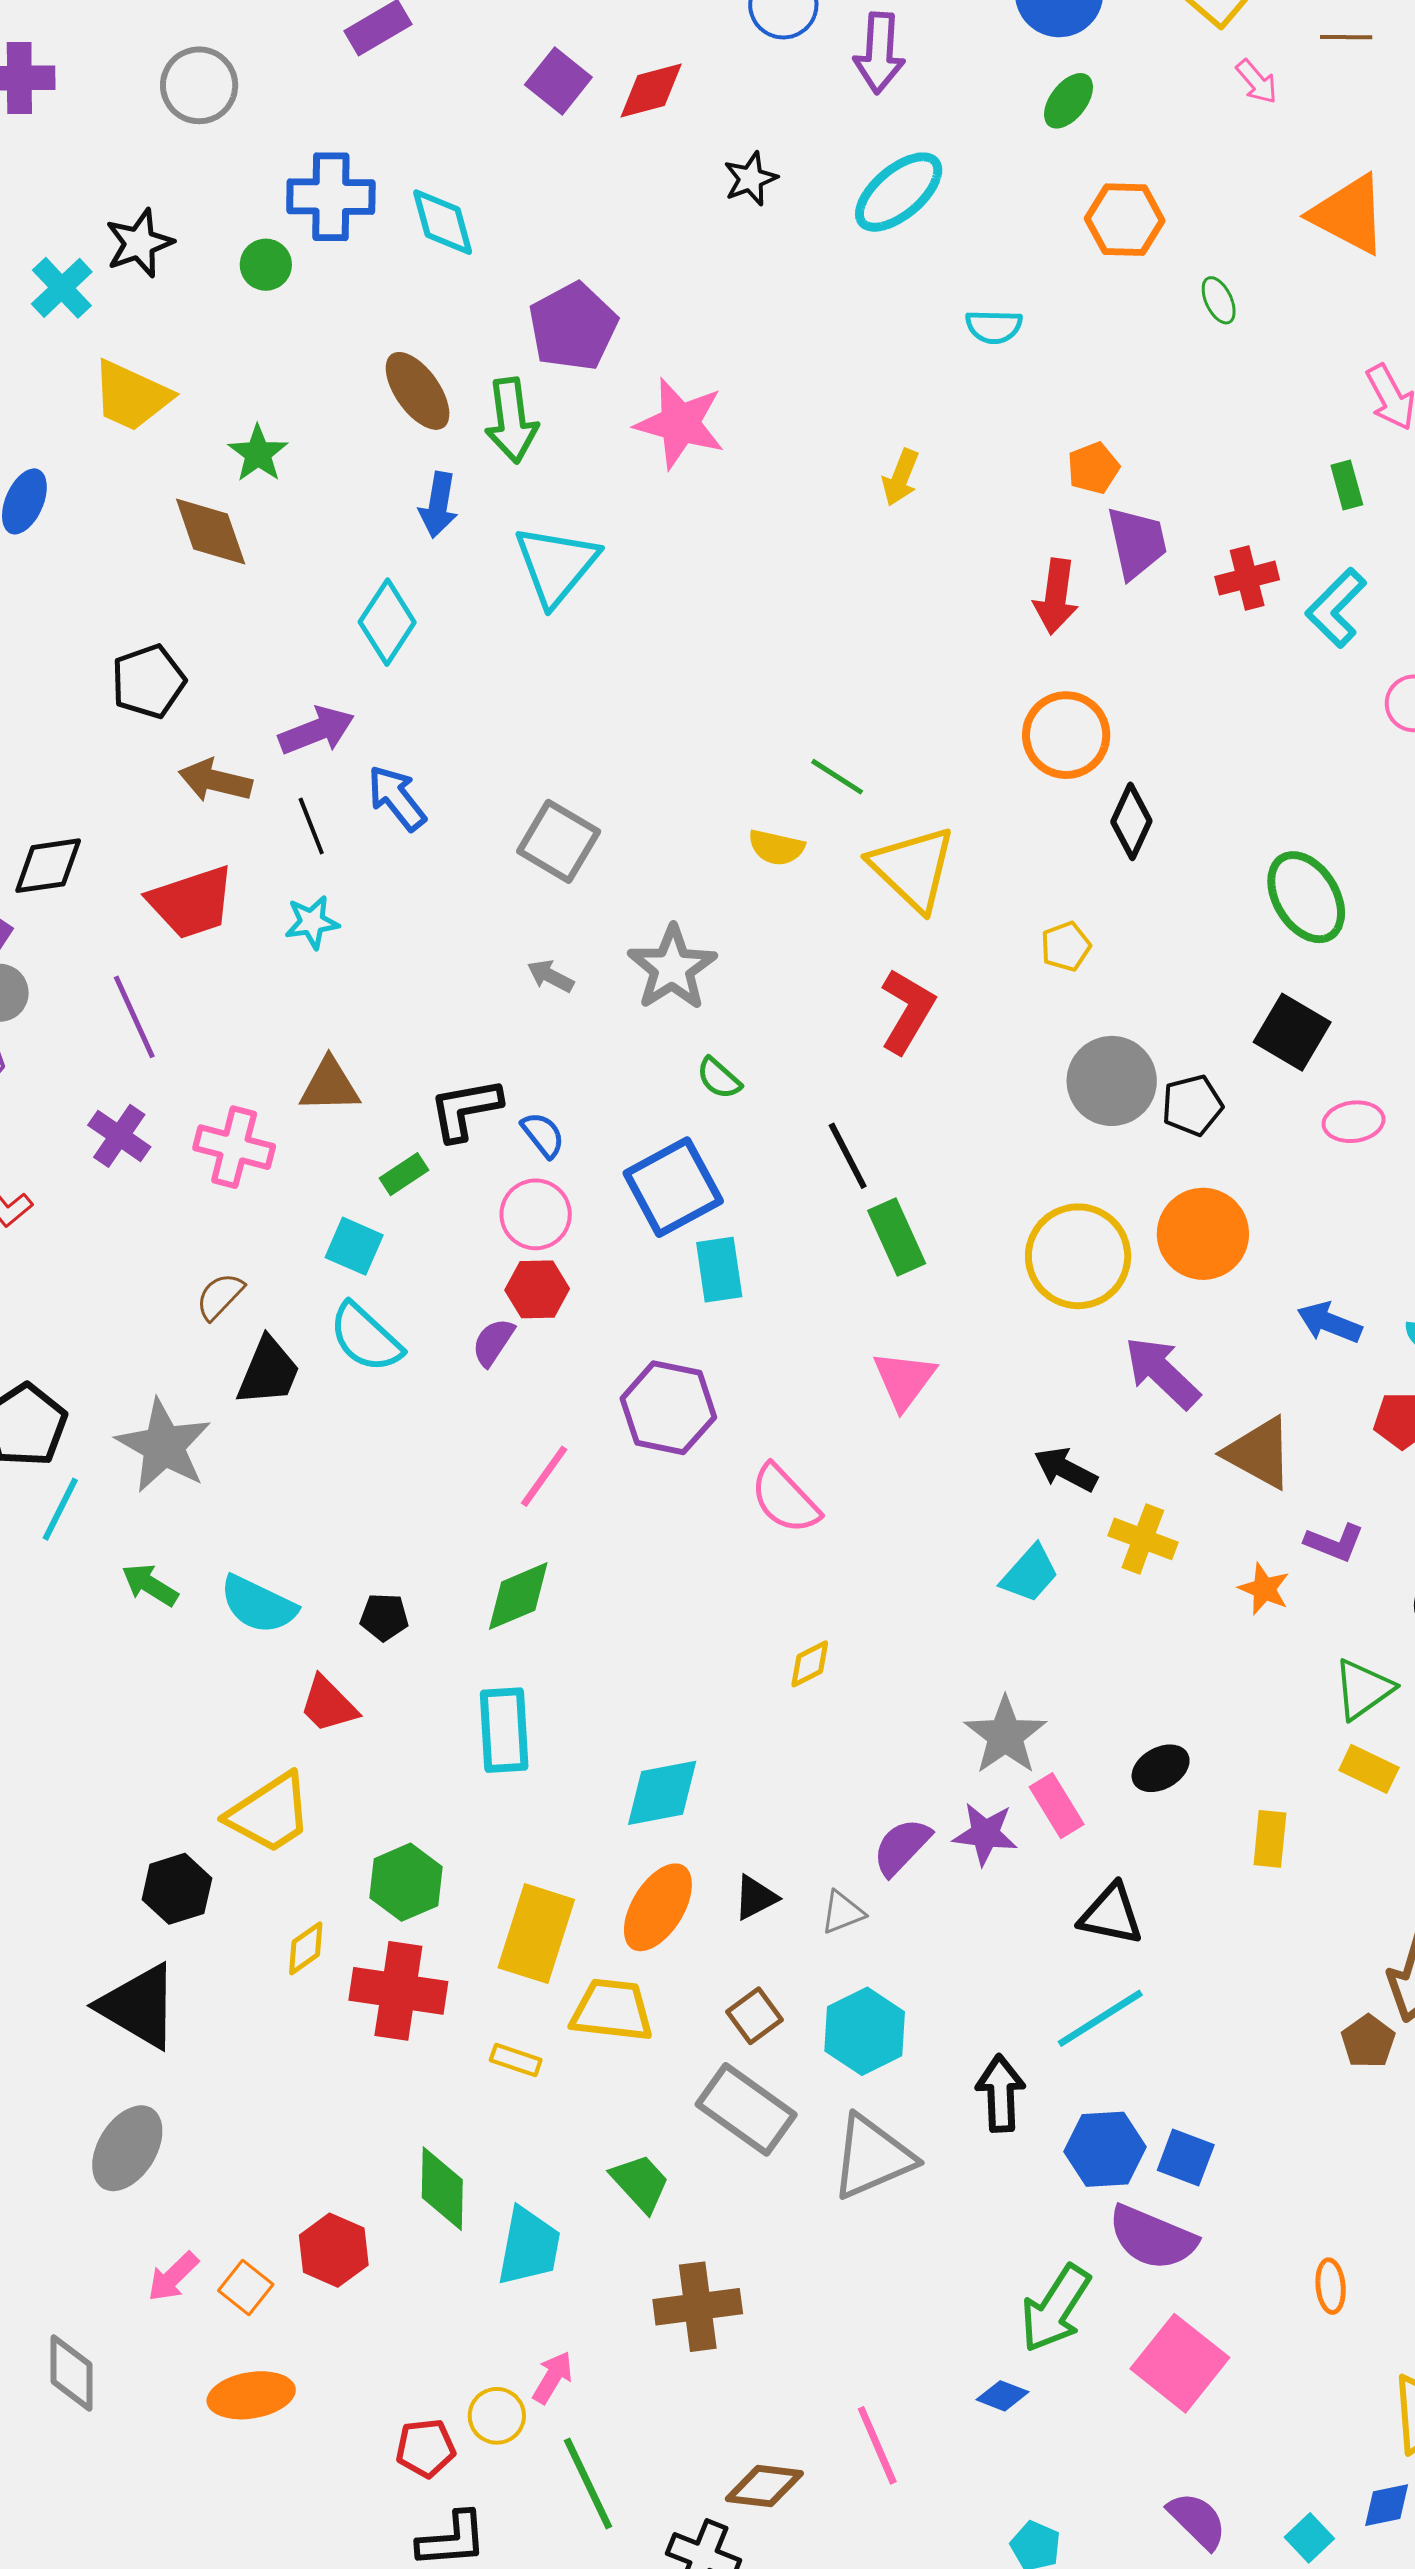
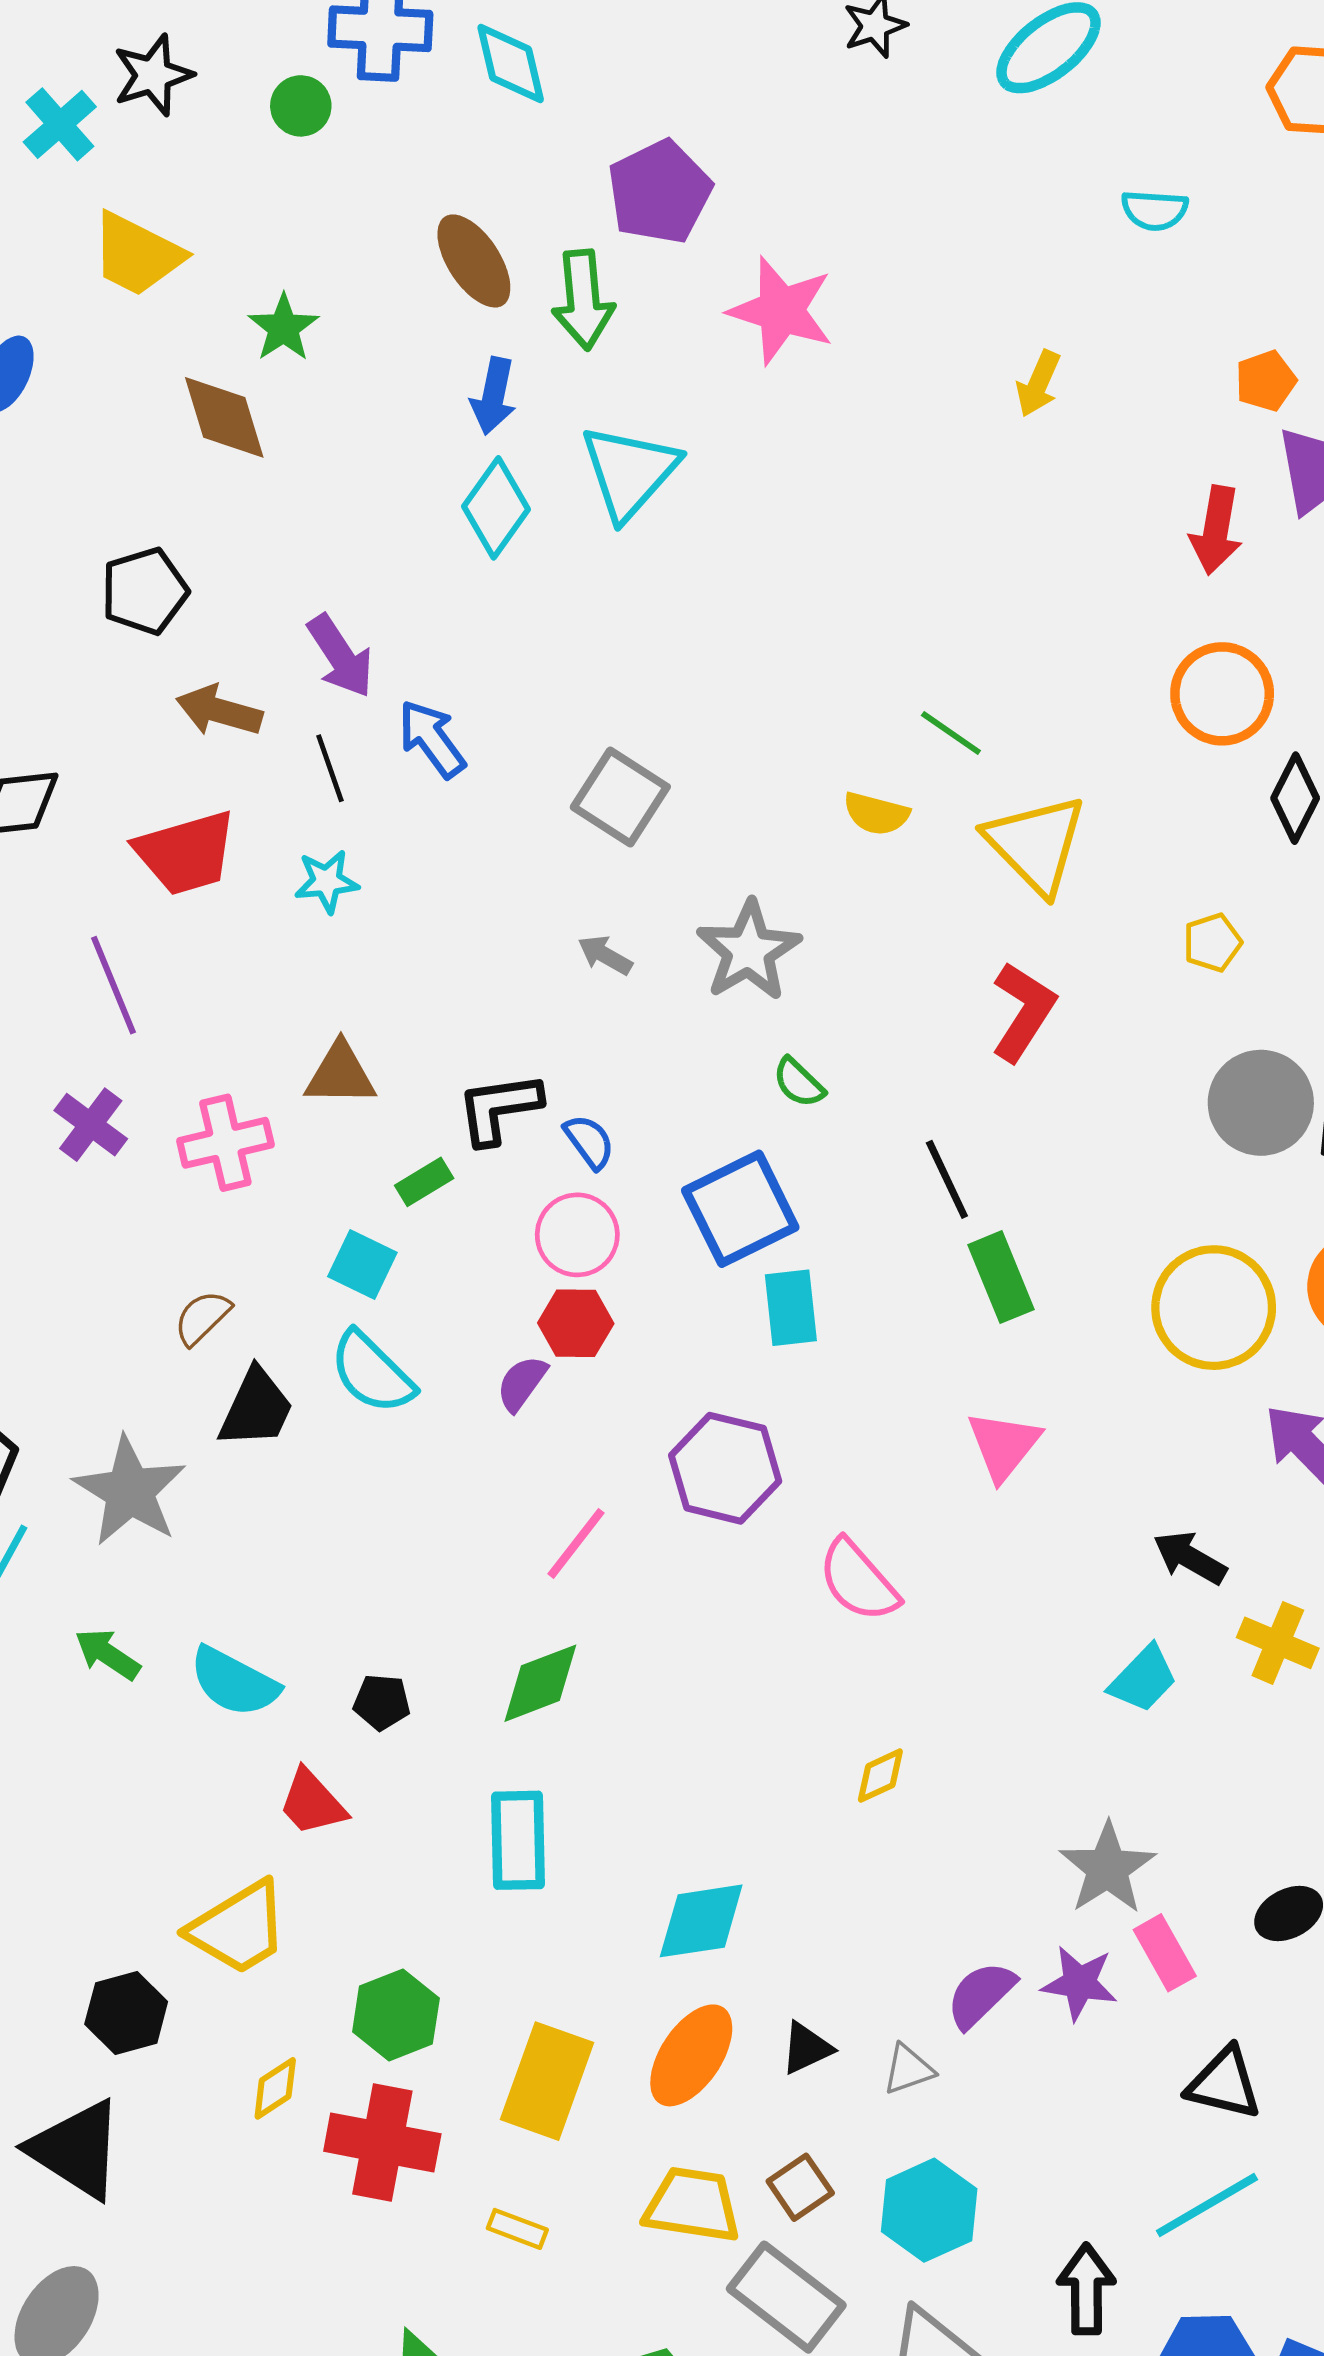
cyan diamond: (387, 622) -> (496, 508), moved
purple arrow: (317, 731) -> (340, 656), turned 76
pink cross: (234, 1147) -> (225, 1143), turned -30
yellow trapezoid: (612, 2010) -> (692, 2205), moved

